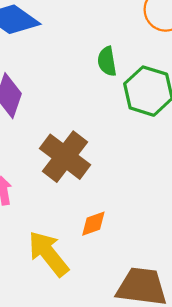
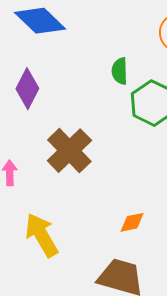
orange diamond: (93, 224) -> (132, 222), moved

